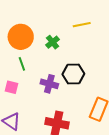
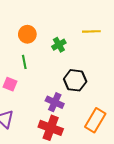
orange circle: (21, 37) -> (27, 34), size x0.7
purple cross: (49, 84) -> (55, 102), moved

